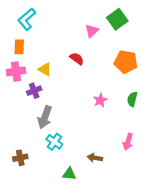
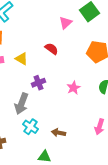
purple cross: (34, 91) -> (38, 83), moved
brown arrow: (95, 158) -> (58, 133), moved

